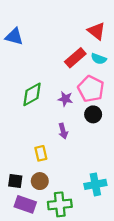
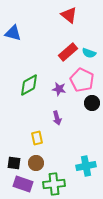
red triangle: (96, 31) -> (69, 15), moved
black circle: (93, 114) -> (92, 103), moved

